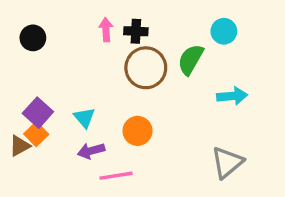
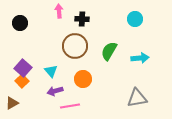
pink arrow: (106, 30) -> (59, 11), moved
green semicircle: (191, 59) -> (109, 51), moved
brown circle: (146, 68) -> (75, 46), moved
brown triangle: (20, 146) -> (12, 103), moved
gray triangle: (227, 162) -> (137, 98), turned 30

